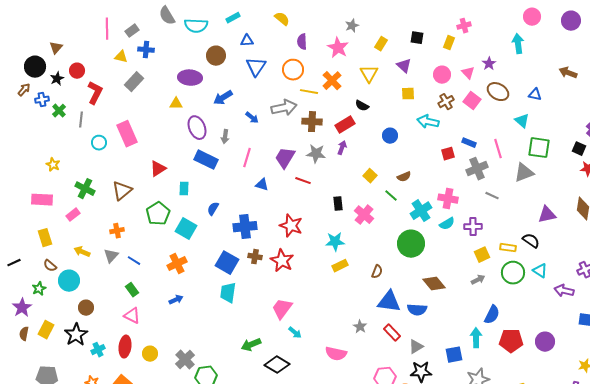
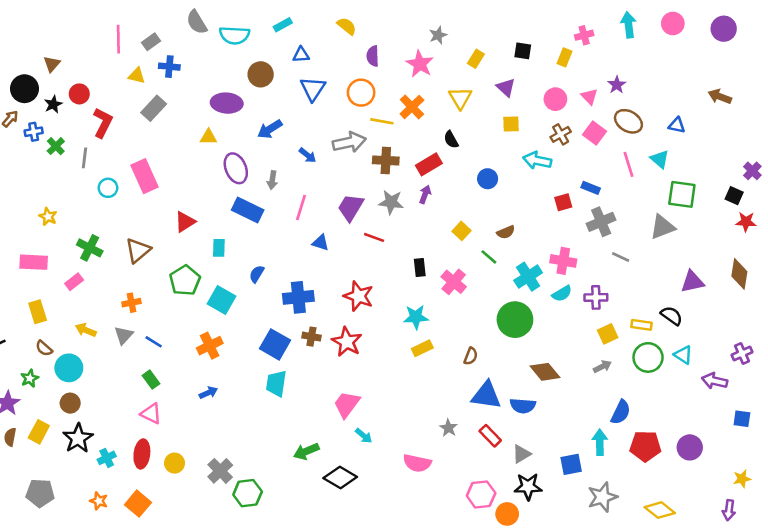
cyan arrow: (518, 44) -> (628, 25), moved
black semicircle: (362, 106) -> (451, 140), turned 32
pink line: (498, 149) -> (628, 164), moved
brown circle: (86, 308) -> (70, 403), moved

